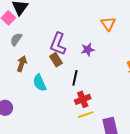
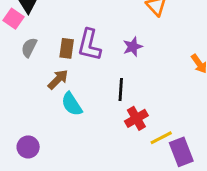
brown rectangle: (56, 60) -> (67, 48), moved, turned 48
brown arrow: (22, 64) -> (58, 79), moved, turned 35
yellow line: (86, 115) -> (161, 138), moved

